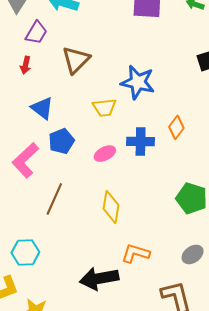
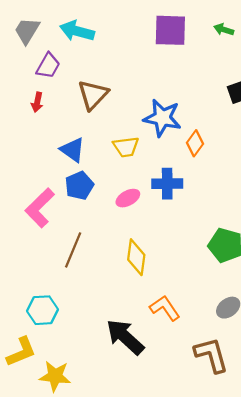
blue triangle: (42, 108) -> (73, 150), moved
orange diamond: (176, 127) -> (195, 143), moved
orange L-shape: (136, 253) -> (165, 308), turned 40
black arrow: (99, 278) -> (125, 337), turned 54

